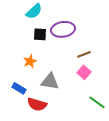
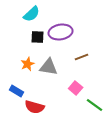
pink square: (84, 72) -> (76, 88), moved
gray triangle: (50, 81) -> (49, 67), moved

